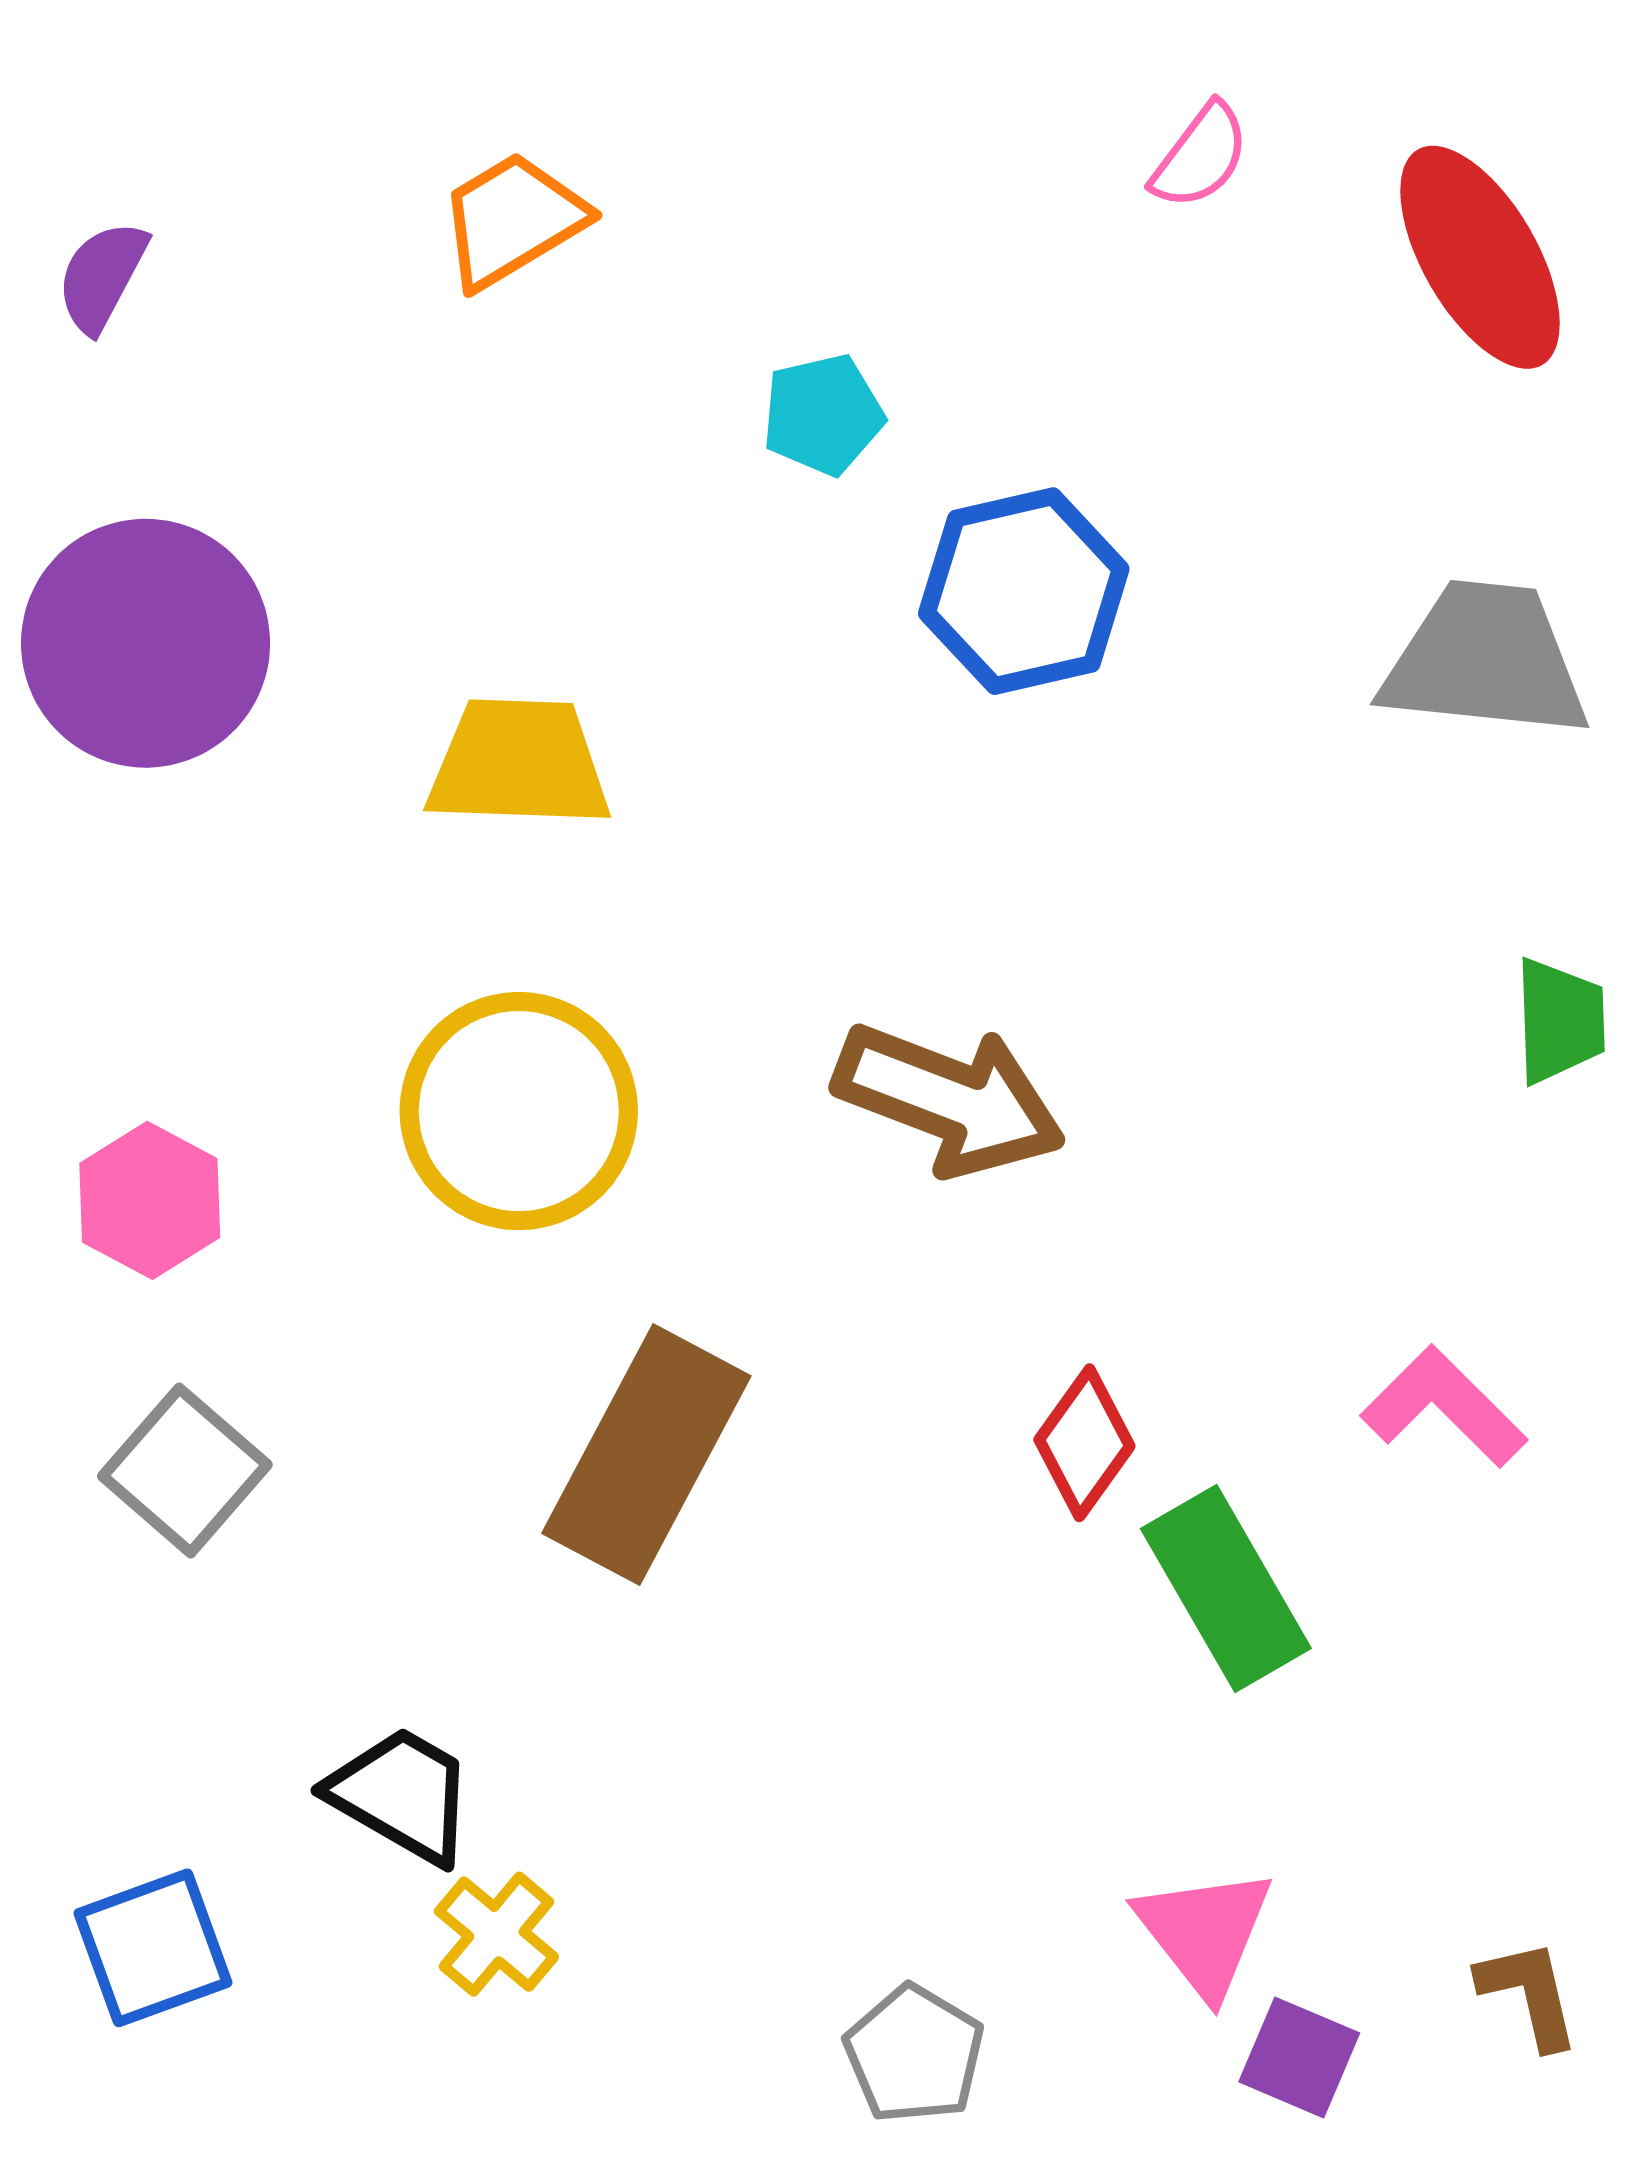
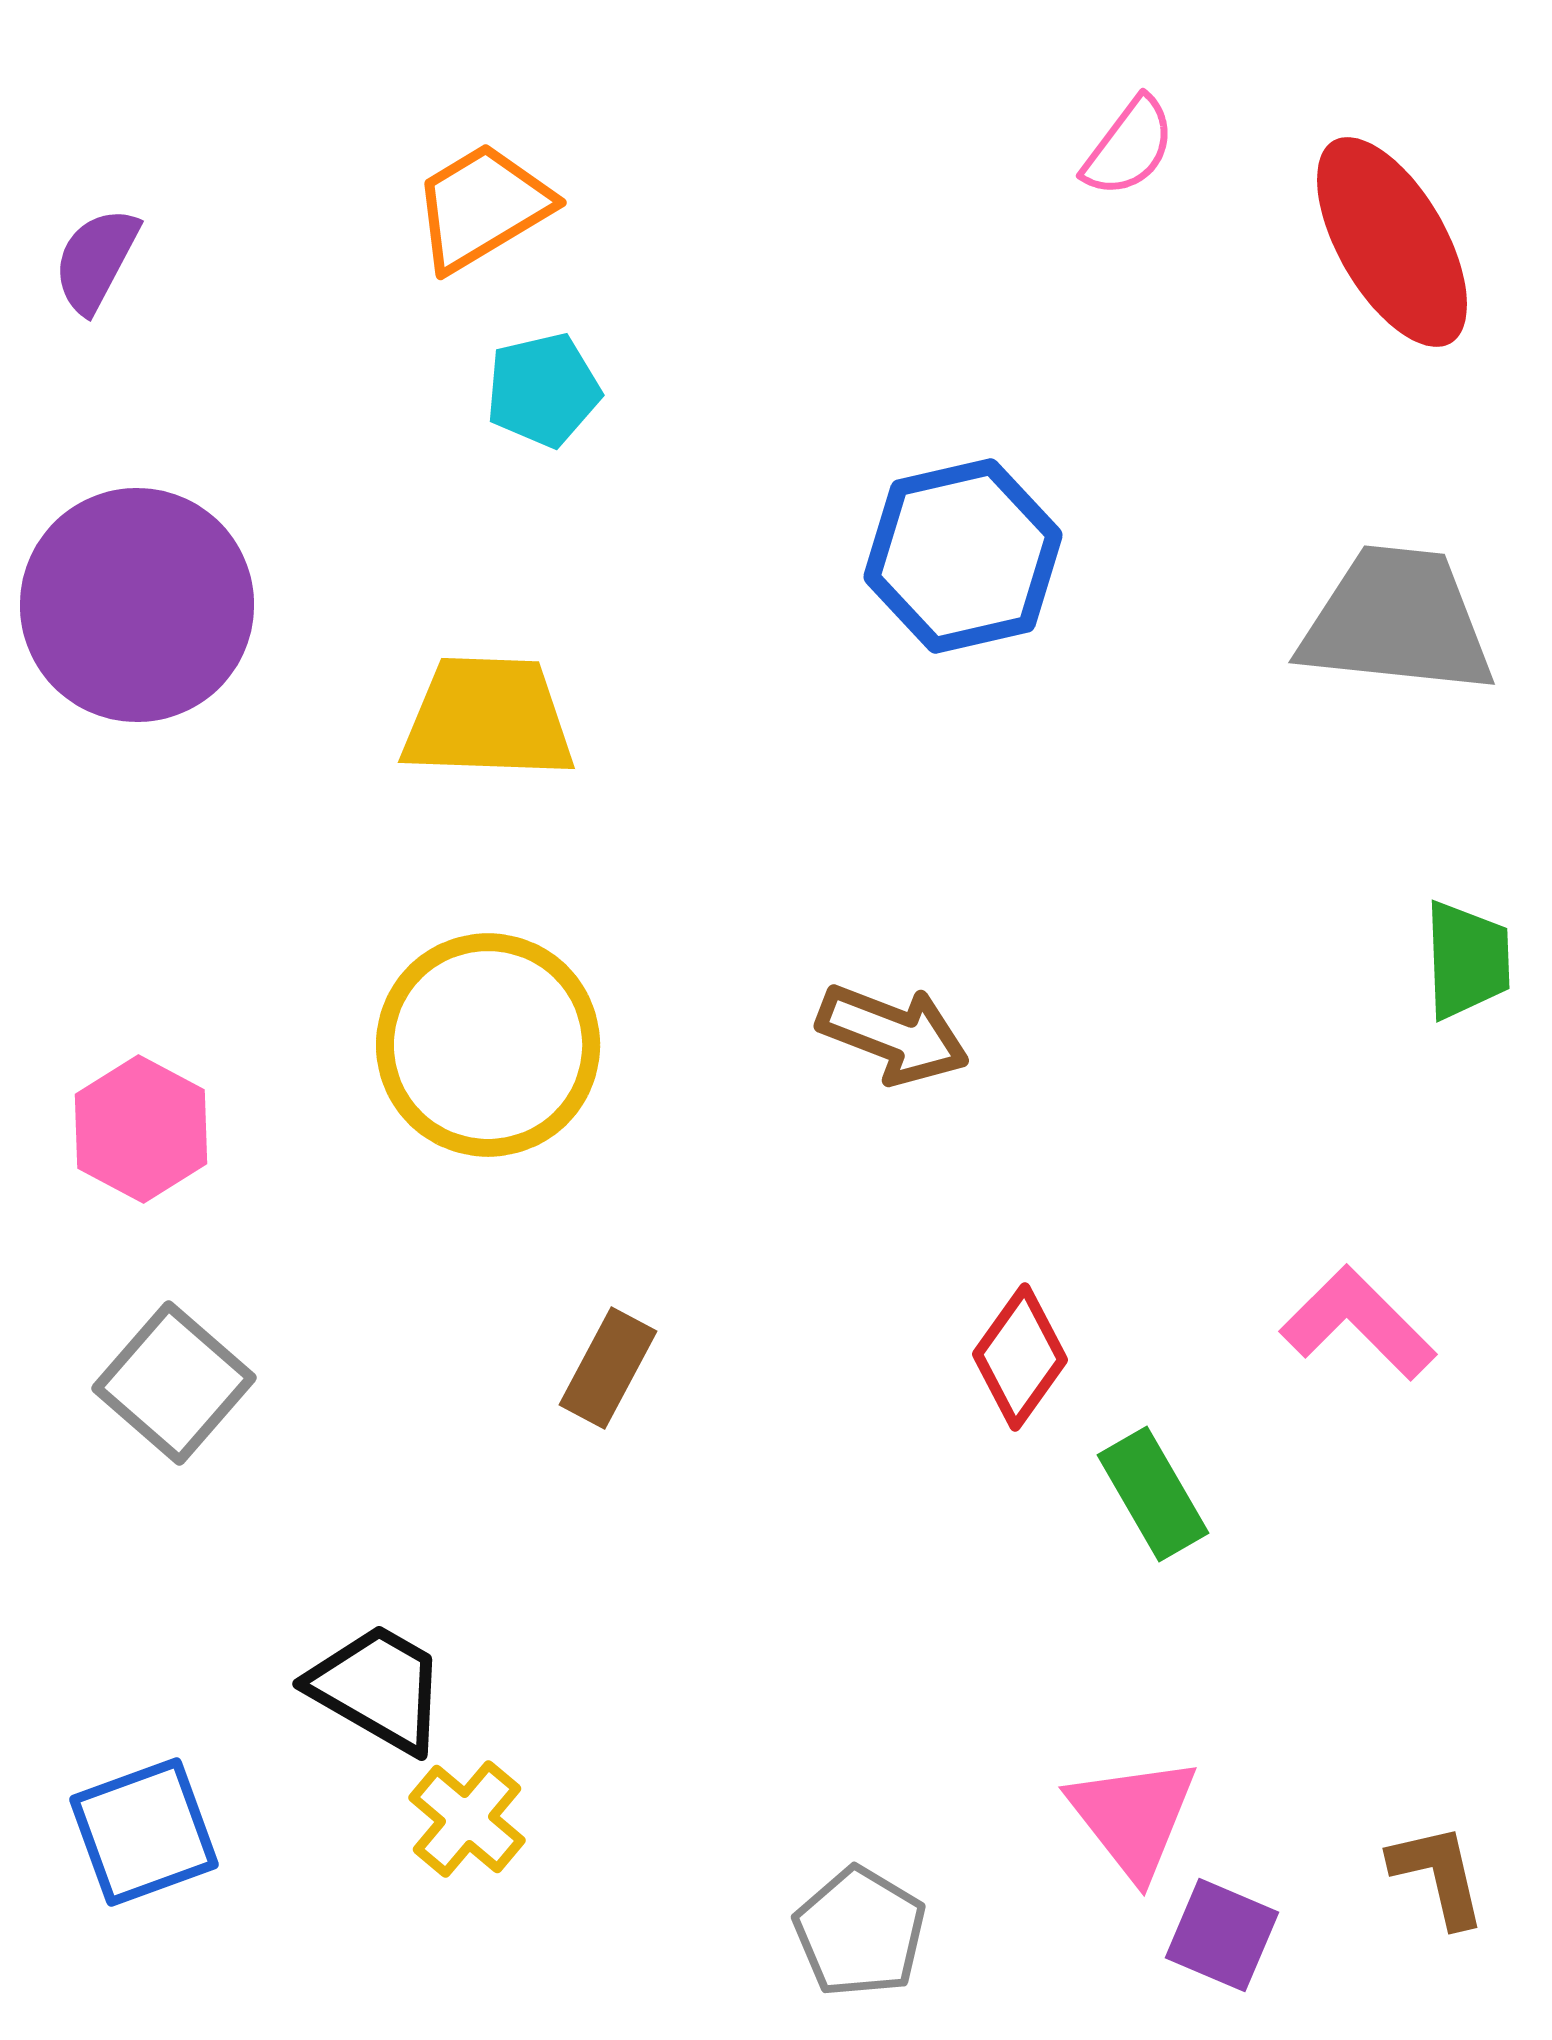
cyan pentagon: (823, 415) -> (543, 390), moved
brown arrow: (949, 1099) -> (893, 1034), size x0.7
brown rectangle: (646, 1455) -> (608, 1368), size x0.5
green rectangle: (1226, 1589) -> (1153, 1494), size x0.7

